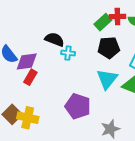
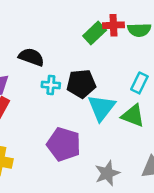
black pentagon: (109, 48) -> (81, 84), moved
cyan cross: (68, 53) -> (51, 85), moved

